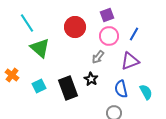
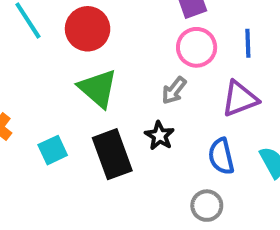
red circle: (75, 27) -> (88, 29), moved
blue line: (134, 34) -> (248, 43), turned -32
green triangle: (40, 48) -> (98, 88), moved

